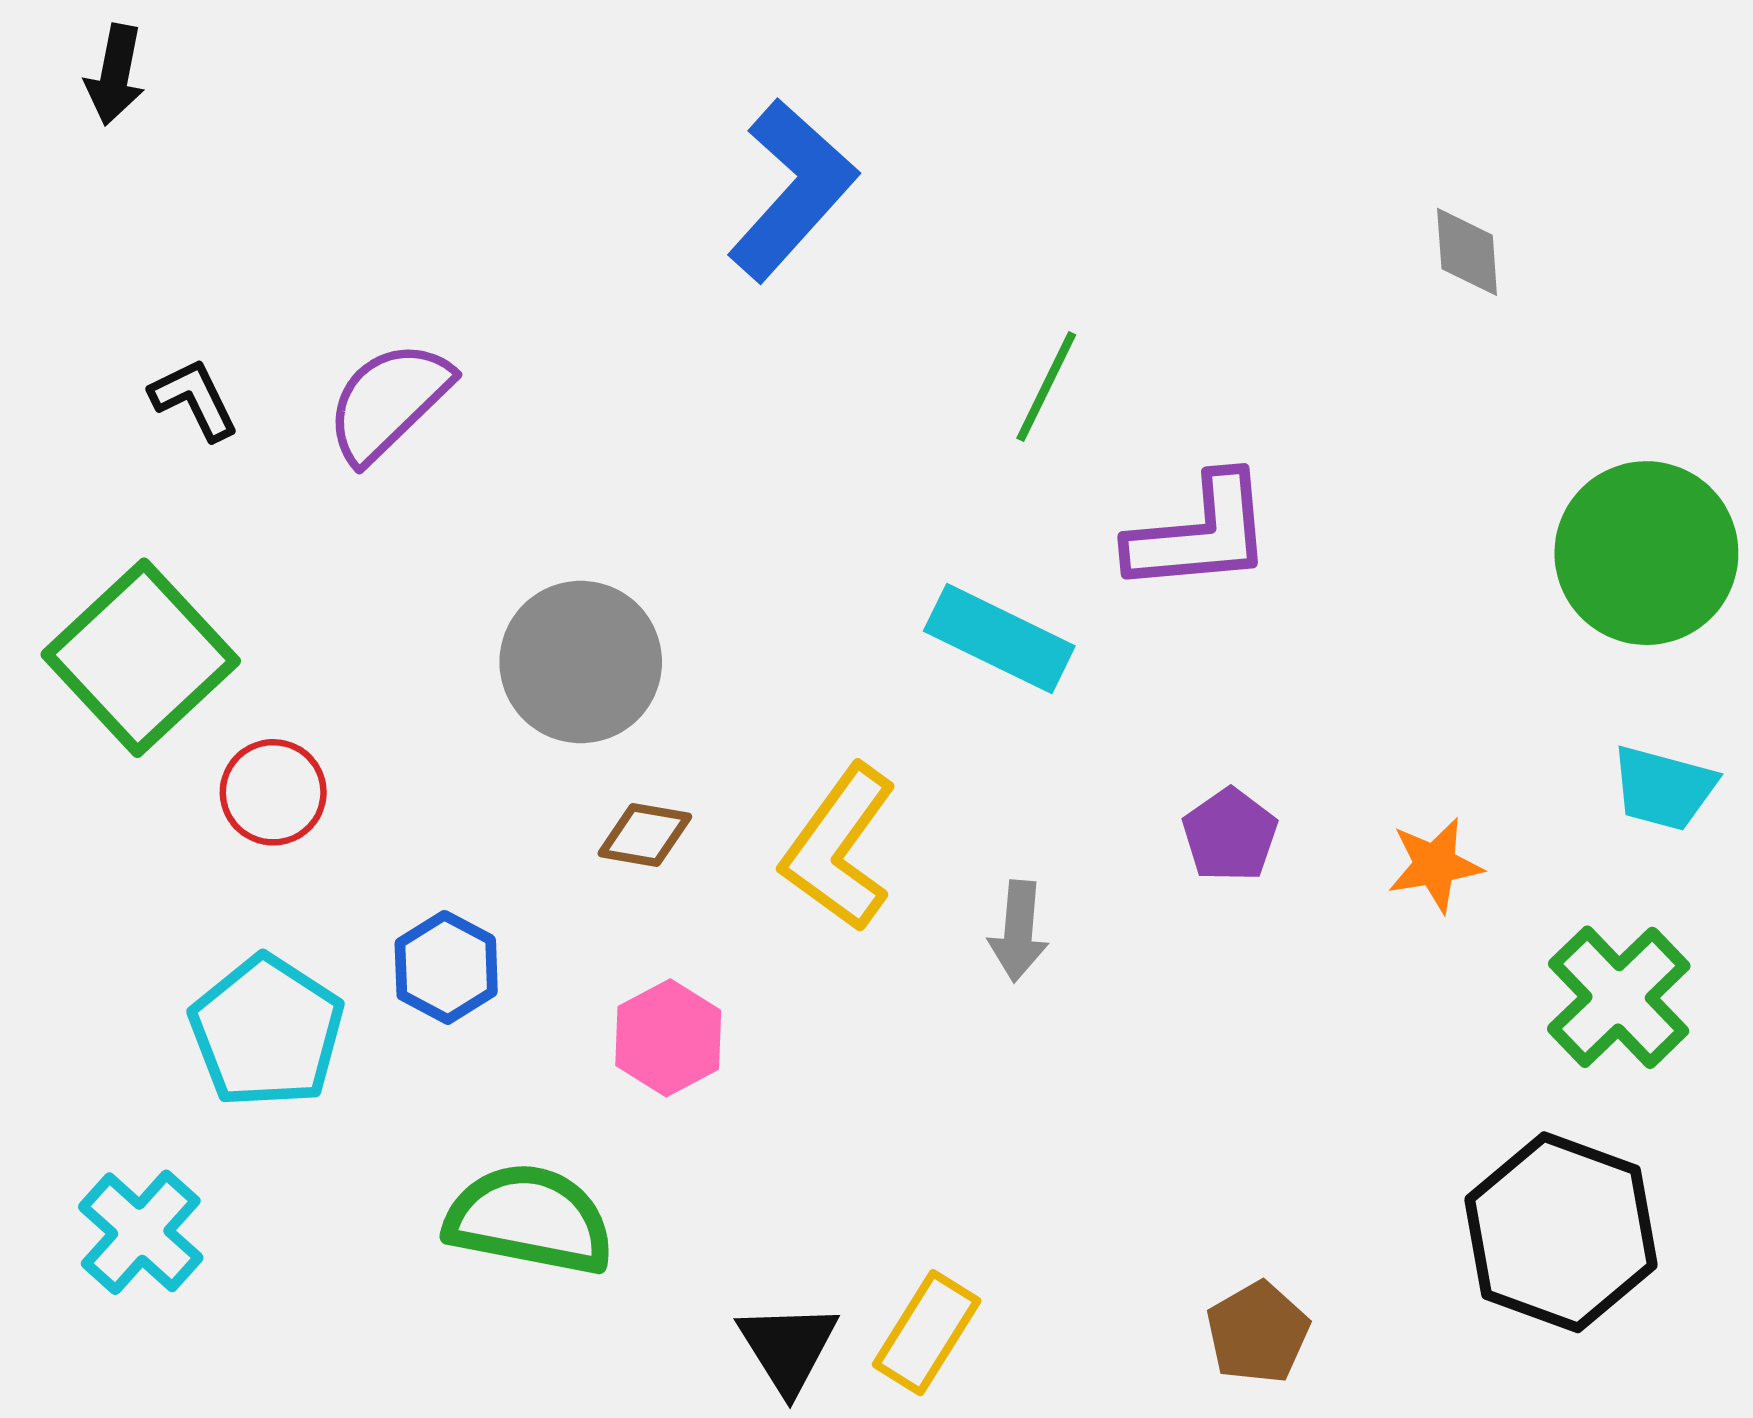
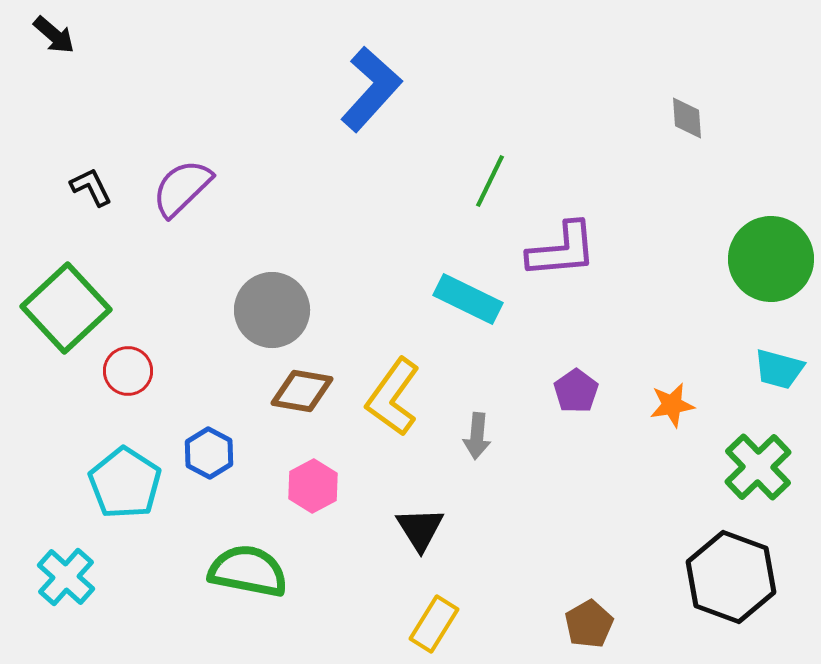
black arrow: (115, 75) -> (54, 35), turned -60
brown diamond: (645, 835) -> (302, 391), size x1.4
black triangle: (788, 1348) -> (420, 529), moved

